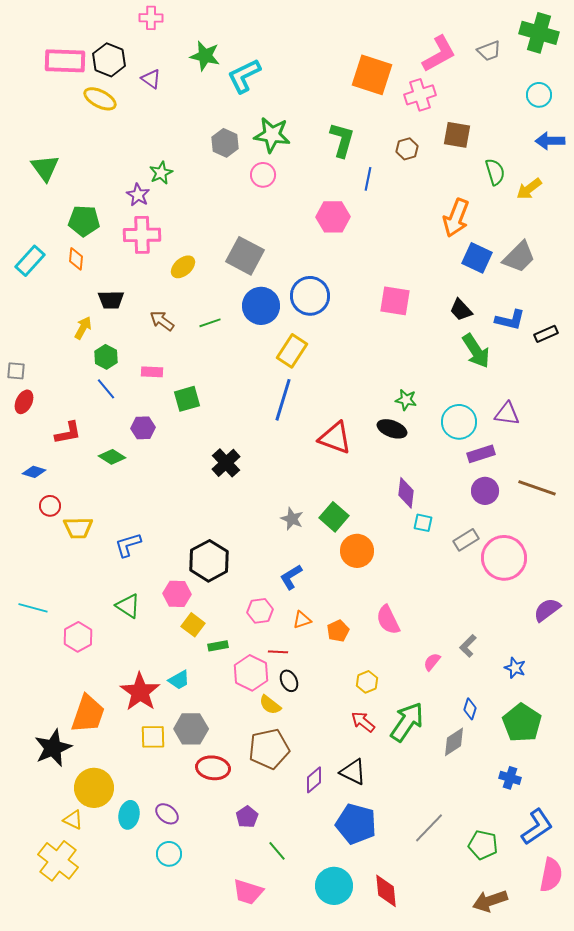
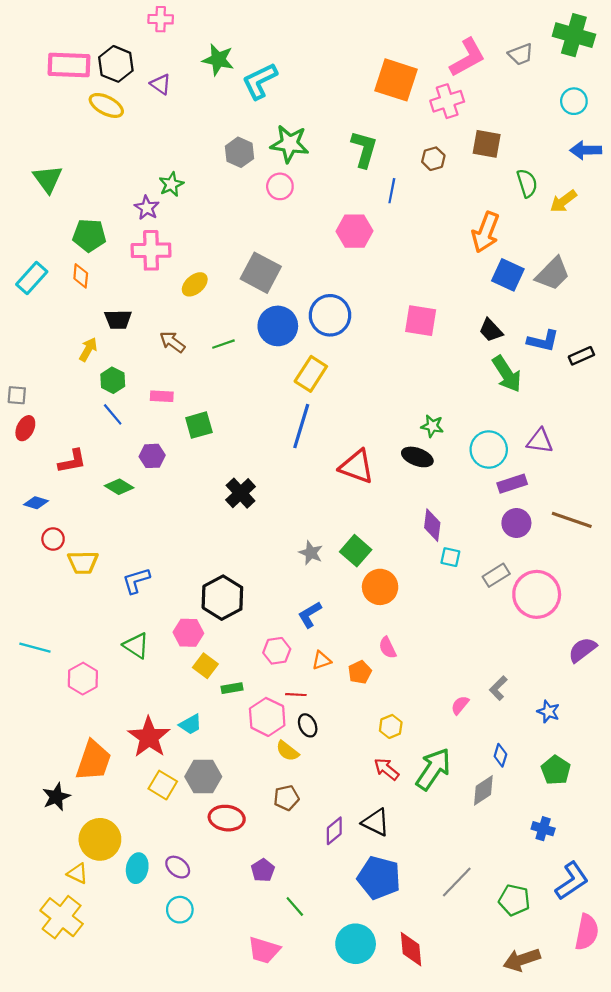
pink semicircle: (388, 620) -> (388, 648), moved, size x0.7
green pentagon: (522, 723) -> (556, 770), size x0.7
yellow square: (153, 737) -> (163, 785), turned 32
black star: (53, 748) -> (56, 797), size x0.7
brown pentagon: (269, 749) -> (286, 798), size x0.6

